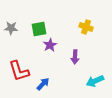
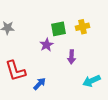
yellow cross: (86, 27) -> (83, 27), turned -32
green square: (39, 29) -> (59, 29), moved

